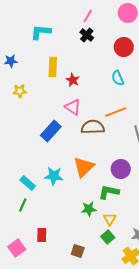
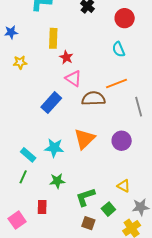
red star: (73, 80) -> (66, 57), moved
green L-shape: (109, 192) -> (85, 197), moved, turned -30
green star: (89, 209) -> (57, 181), moved
yellow triangle: (110, 219) -> (124, 186), moved, turned -32
brown square: (78, 251) -> (88, 223), moved

